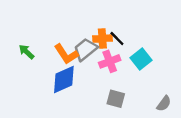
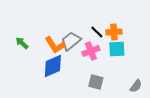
orange cross: (102, 39) -> (114, 32), moved
cyan square: (141, 59) -> (117, 49), turned 36

